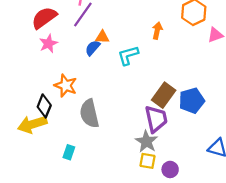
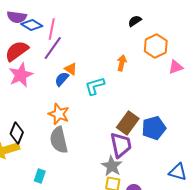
orange triangle: (102, 37) -> (71, 69), turned 32
pink star: (48, 44) -> (21, 75), size x1.4
orange star: (66, 86) -> (59, 114), moved

